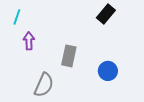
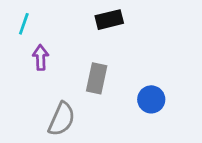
black rectangle: (106, 14) -> (109, 20), moved, turned 36

